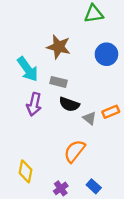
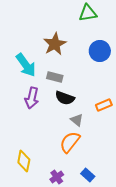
brown star: (59, 47) -> (55, 44), turned 30
gray triangle: (89, 118) -> (77, 120), moved

